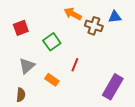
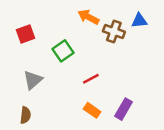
red line: (75, 65) -> (91, 79), turned 40
orange rectangle: (52, 80) -> (92, 110), moved
purple rectangle: (113, 87) -> (124, 109), moved, size x0.7

